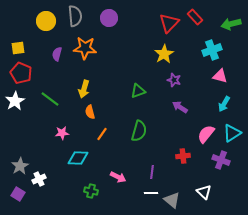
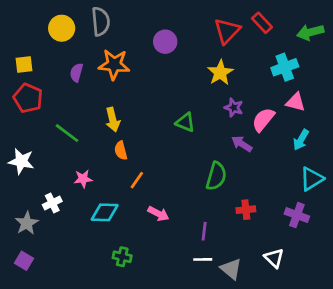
purple circle: (109, 18) -> (165, 42), moved
yellow arrow: (84, 89) -> (113, 120), turned -30
green triangle: (138, 91) -> (185, 122), turned 42
white star: (15, 101) -> (21, 161), moved, turned -30
green semicircle: (139, 131) -> (216, 176), moved
pink semicircle: (206, 134) -> (263, 120), moved
pink arrow: (118, 177) -> (158, 214), moved
white cross: (39, 179) -> (52, 203), moved

